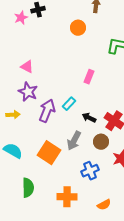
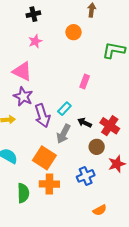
pink star: (21, 18) -> (35, 41), moved
pink triangle: (27, 67) -> (22, 71), size x1.5
purple arrow: (47, 111) -> (42, 116), turned 140
gray arrow: (74, 141) -> (63, 134), moved
orange cross: (67, 197) -> (49, 184), moved

